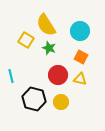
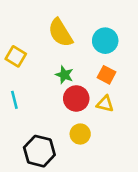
yellow square: (26, 40) -> (16, 56), moved
green star: (49, 48) -> (64, 75), moved
black hexagon: (34, 99) -> (39, 151), moved

